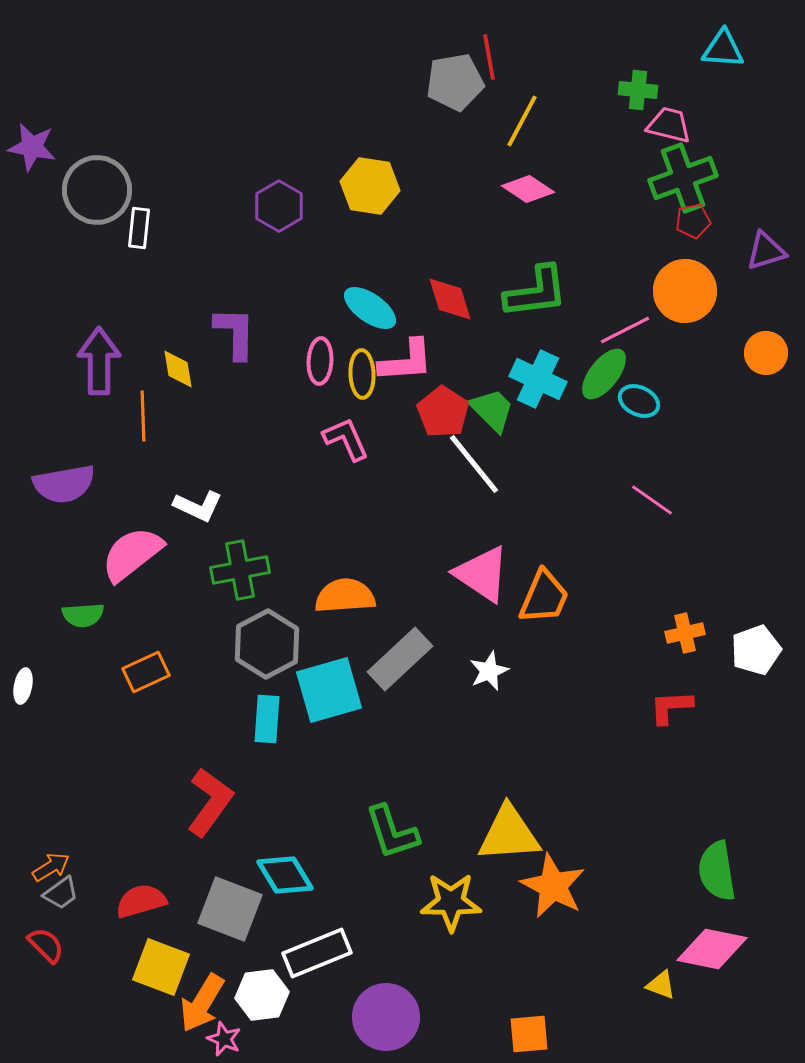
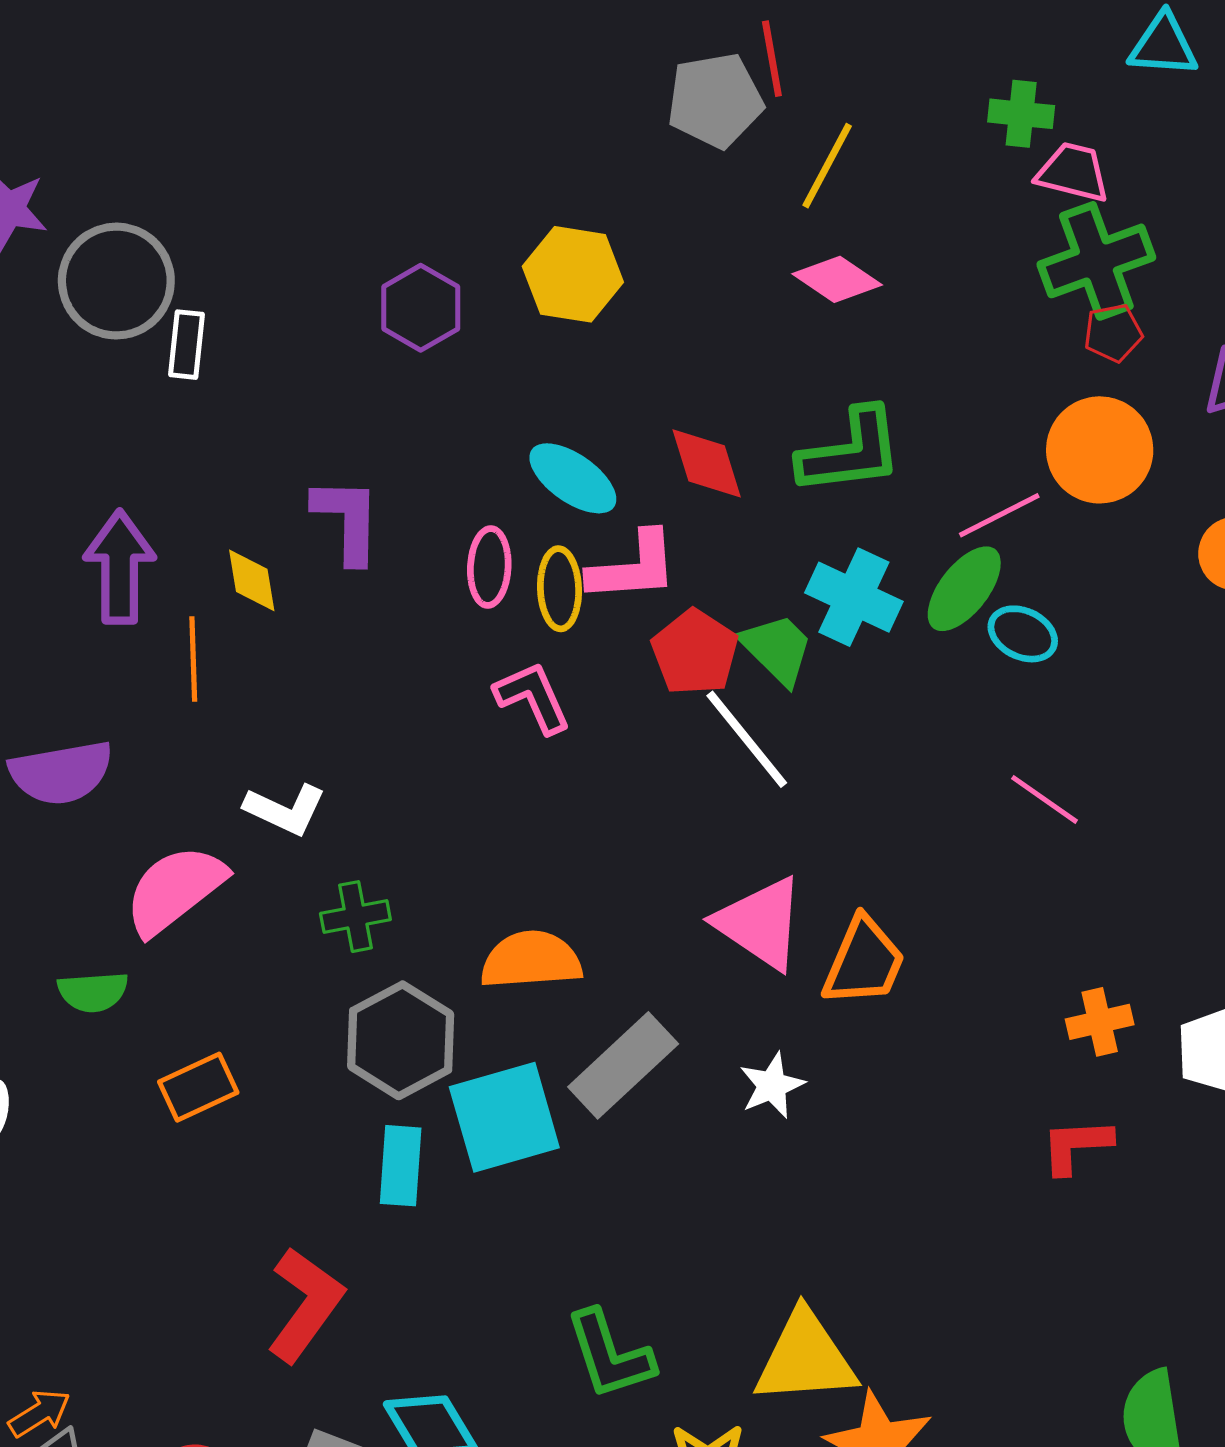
green cross: (240, 570) -> (355, 917), size x0.7

